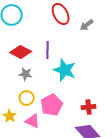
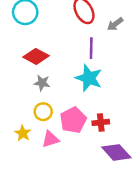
purple line: (48, 50) -> (91, 48), moved
red cross: (89, 107) -> (101, 122), moved
pink triangle: (33, 121) -> (50, 139), turned -42

